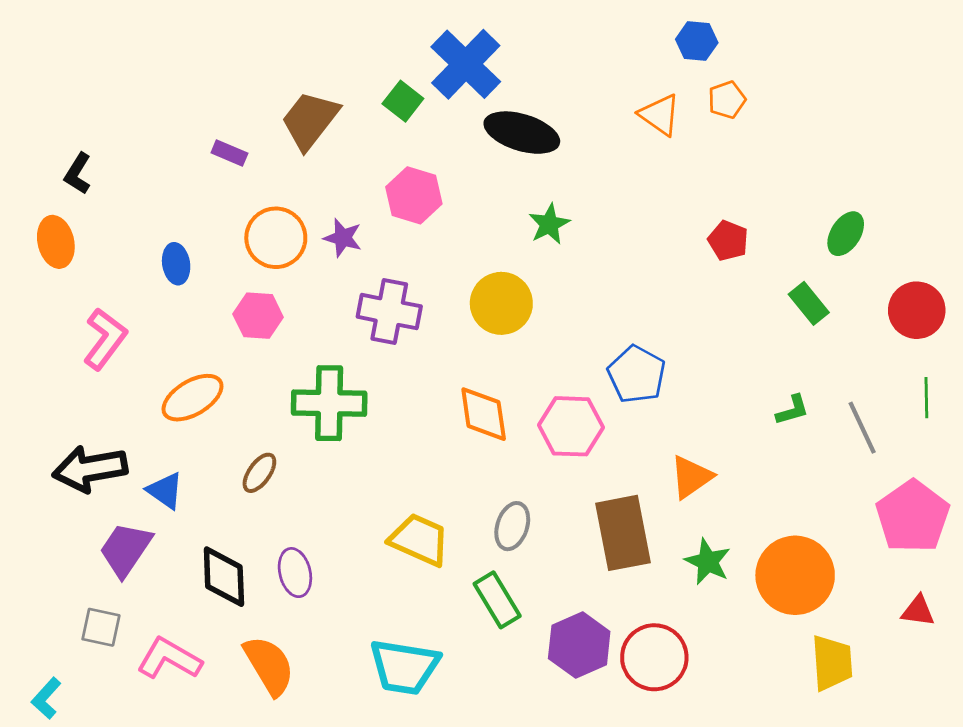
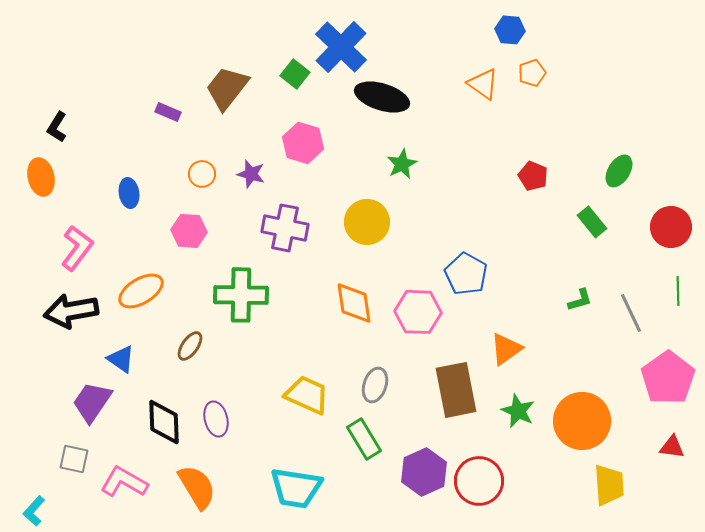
orange circle: (276, 238) -> (202, 174), size x0.6
black arrow: (90, 469) -> (71, 311), moved

